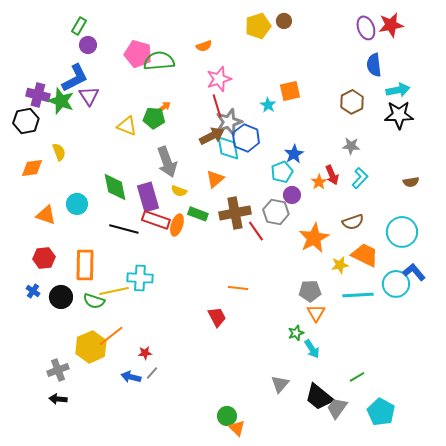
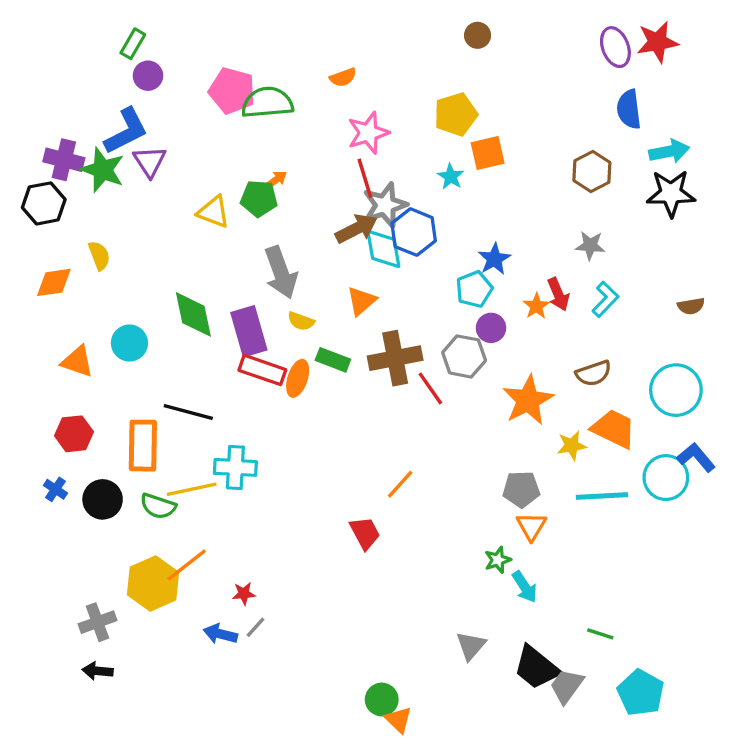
yellow pentagon: (258, 26) -> (456, 114), moved
black line: (124, 229) -> (188, 412), moved
orange line: (238, 288) -> (400, 484), turned -54
green line: (357, 377) -> (600, 634), turned 49

